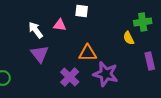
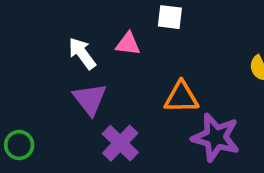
purple cross: (70, 77) -> (120, 143), moved

